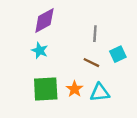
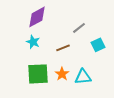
gray line: (95, 34) -> (79, 28), turned 48
brown line: (91, 63) -> (63, 48), moved, turned -48

